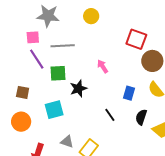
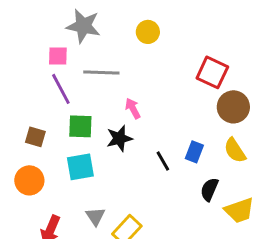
pink arrow: (103, 66) -> (133, 108), moved
green square: (58, 73) -> (80, 126), moved
black line: (110, 115) -> (163, 161), moved
gray triangle: (67, 142) -> (95, 216), turned 32

